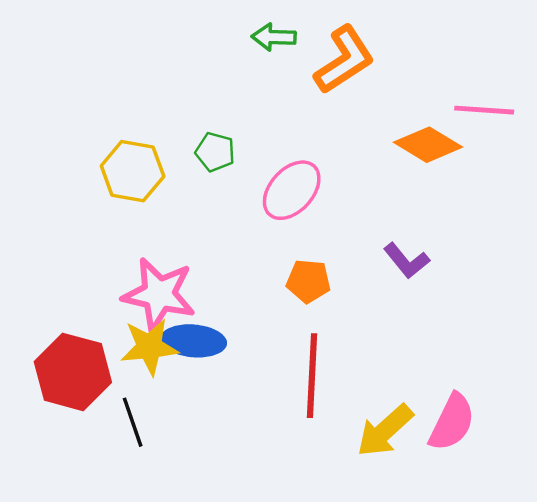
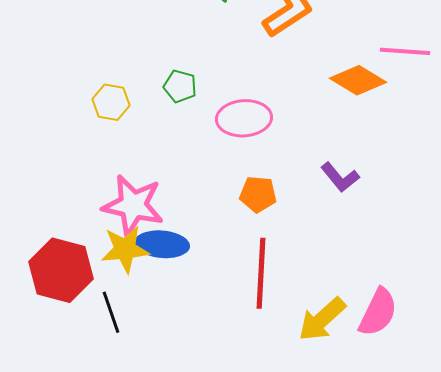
yellow hexagon: (133, 171) -> (111, 102), size x0.7
pink ellipse: (292, 190) -> (244, 118), turned 44

